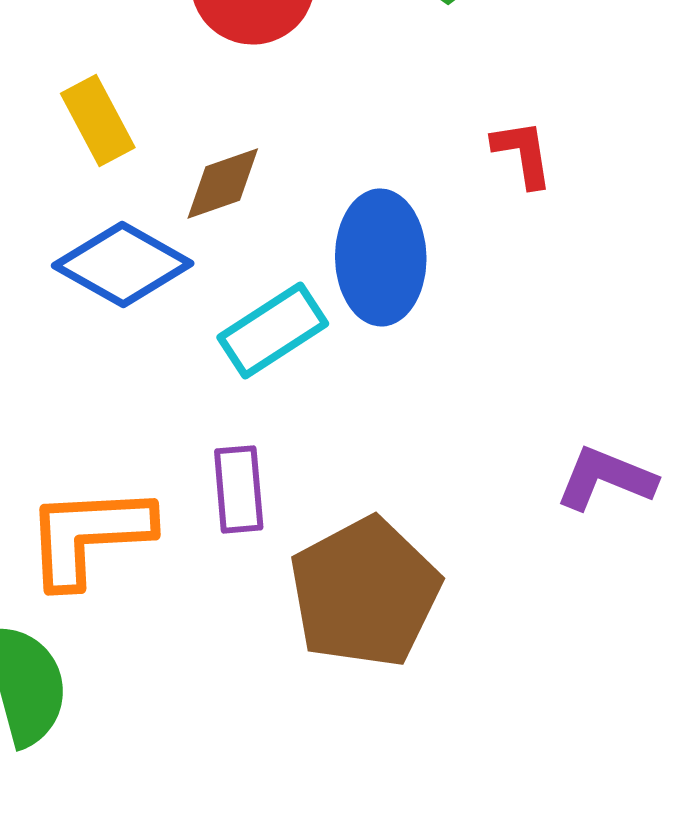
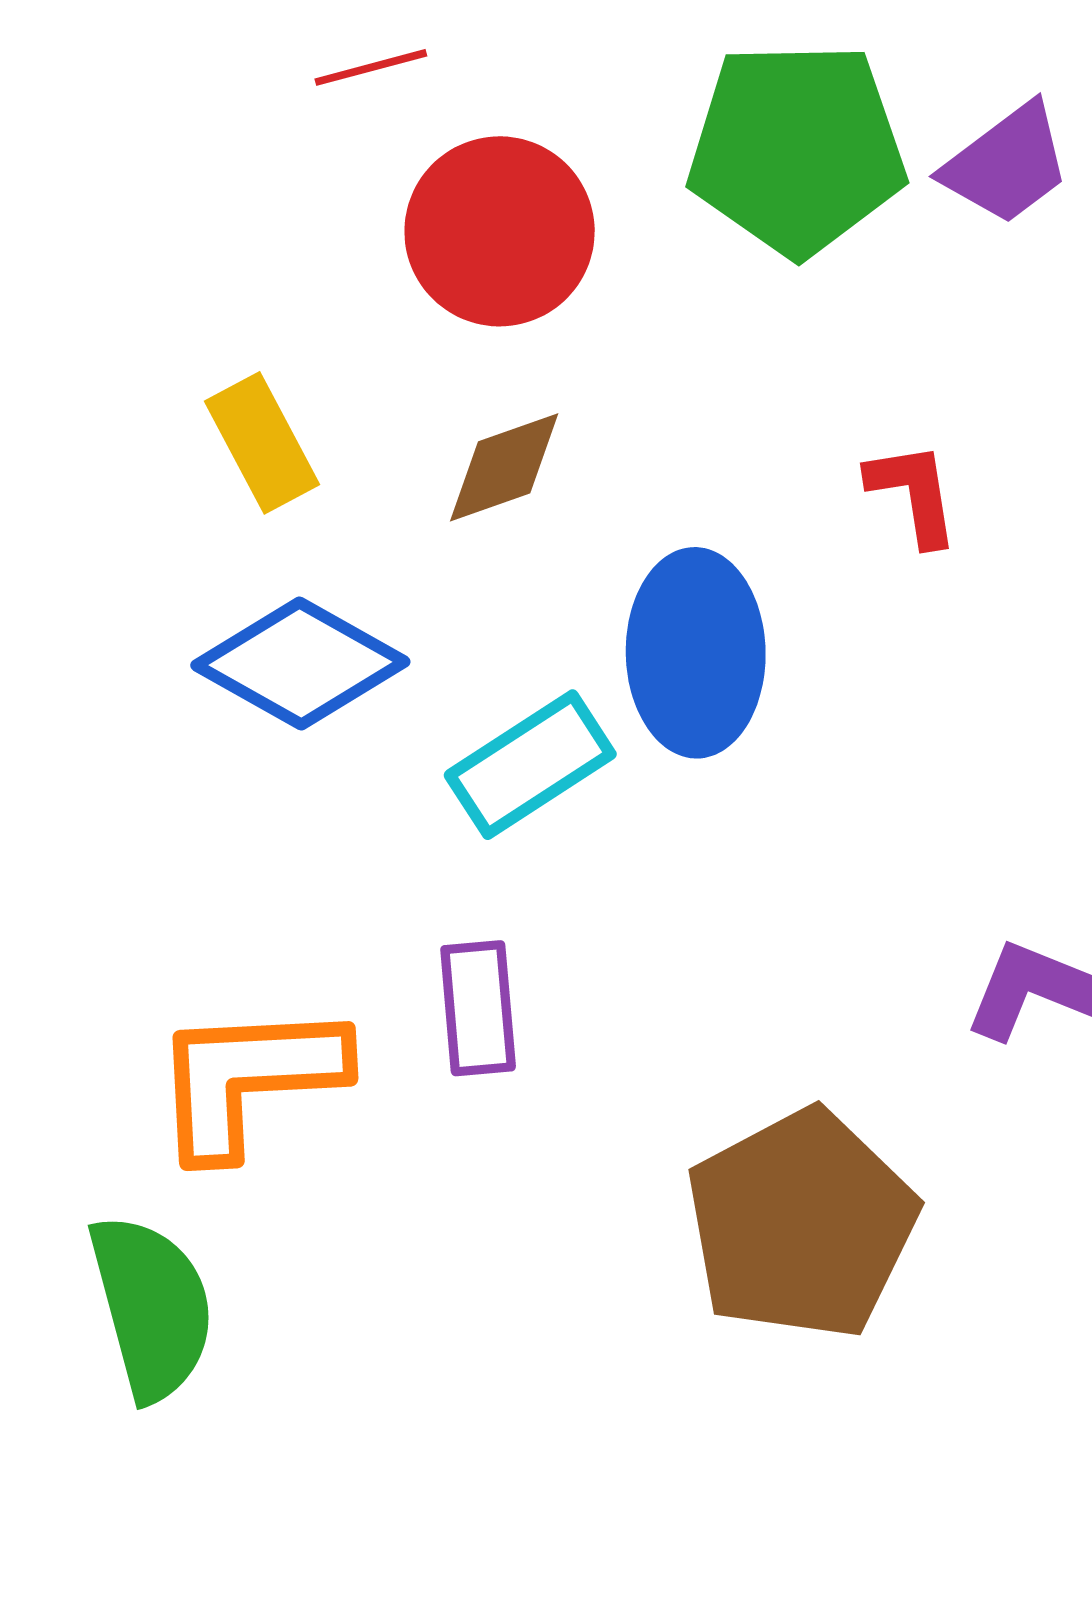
brown diamond: (223, 183) -> (504, 467), moved
brown pentagon: (365, 592) -> (801, 1224), moved

